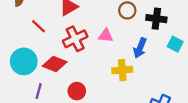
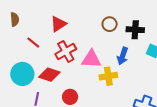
pink triangle: (106, 36) -> (91, 59), moved, size x1.5

